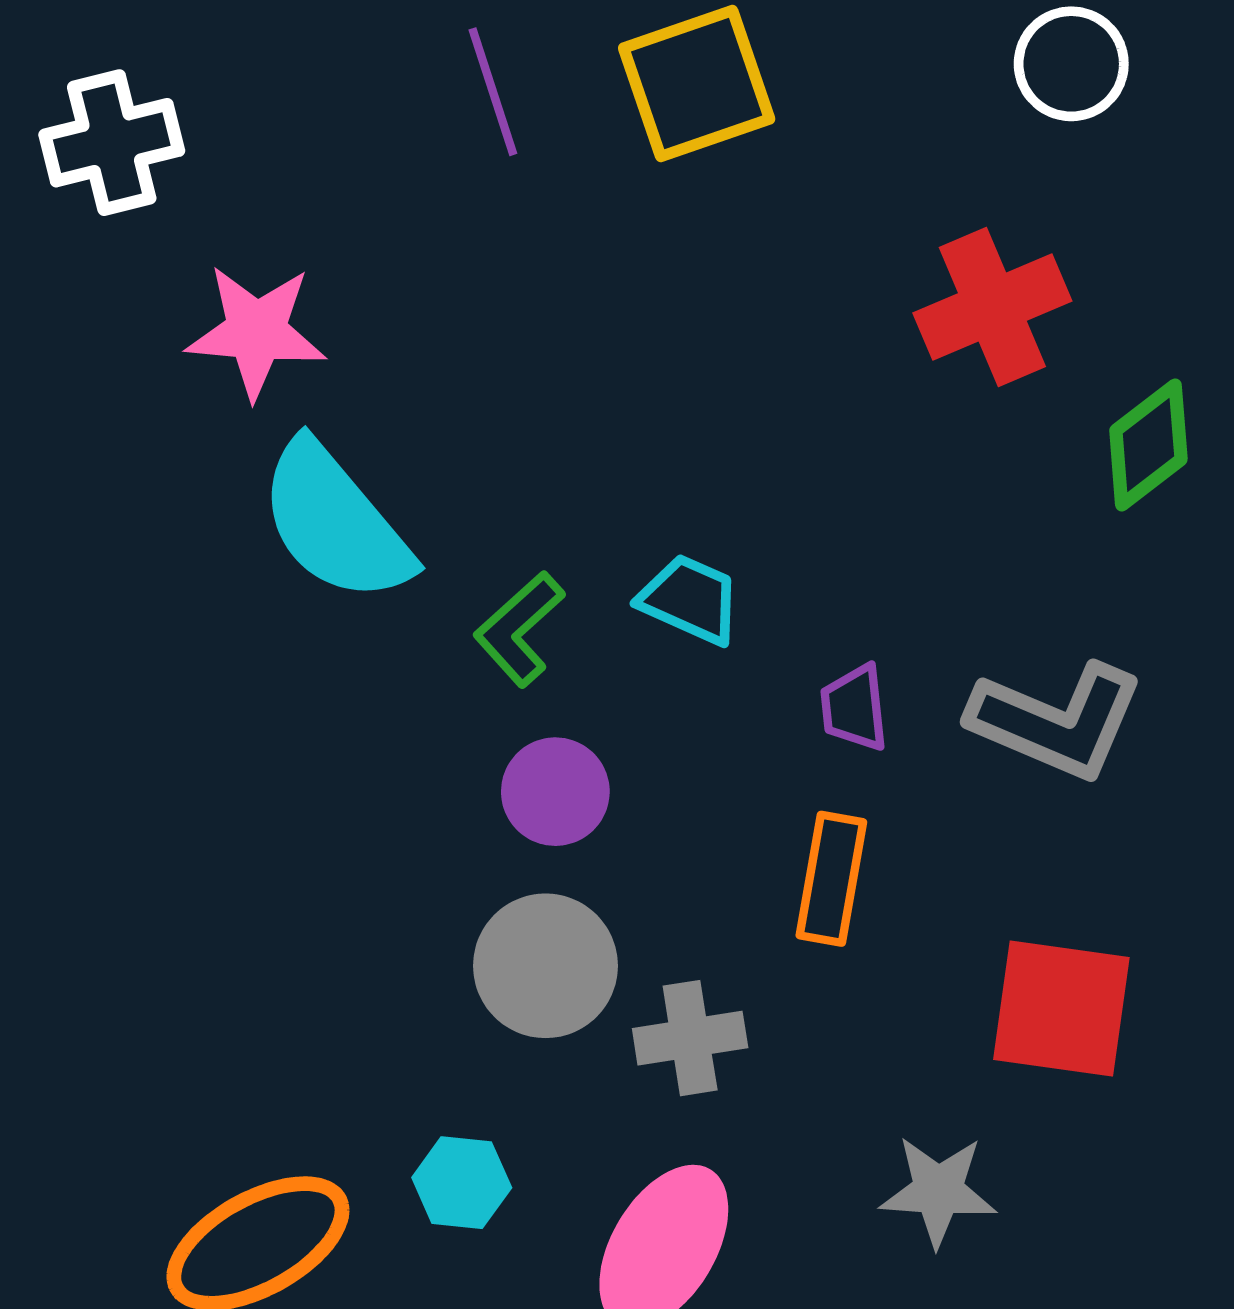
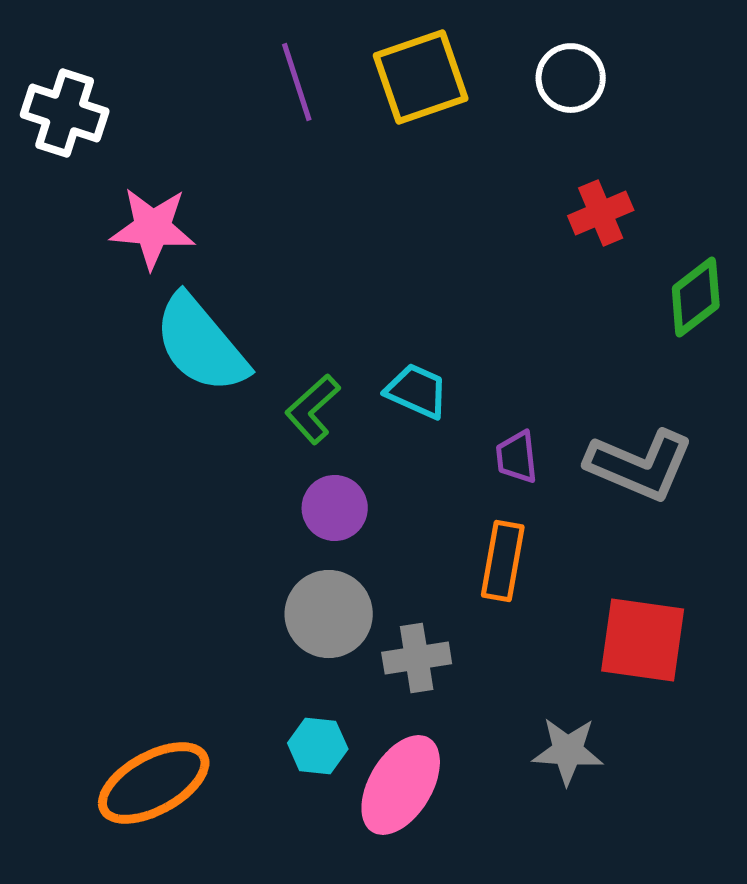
white circle: (1071, 64) -> (571, 78), moved
white cross: (112, 143) -> (65, 113), turned 32
red cross: (992, 307) -> (601, 213), size x0.7
cyan hexagon: (462, 1183) -> (318, 746), moved

